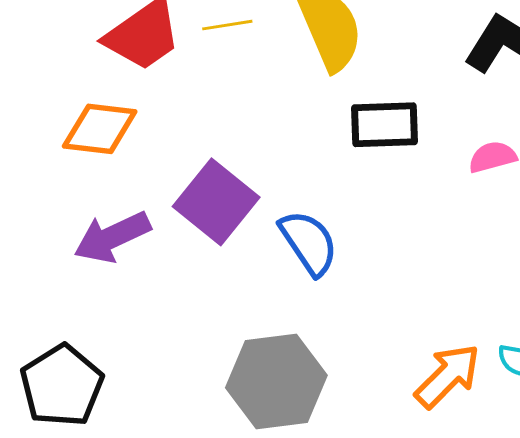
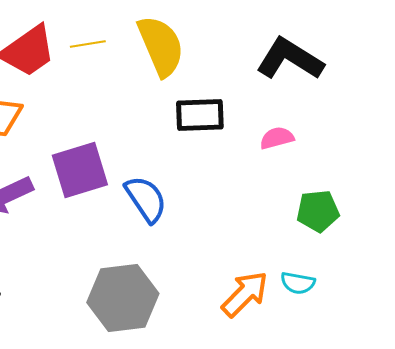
purple square: (216, 202) -> (80, 170), turned 34

